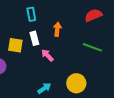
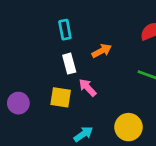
orange arrow: (57, 29) -> (102, 51), turned 56
yellow square: (15, 45) -> (61, 97), moved

